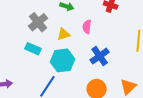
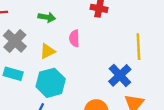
blue cross: (100, 56) -> (120, 75), moved

